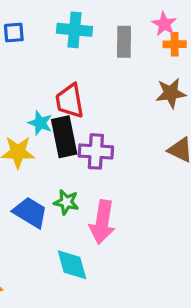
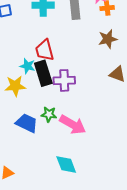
pink arrow: (102, 222) -> (73, 125), turned -64
cyan diamond: (72, 265) -> (66, 165), moved

